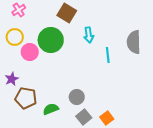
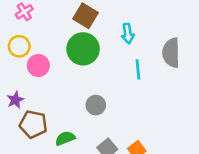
cyan arrow: (89, 35) -> (128, 34), moved
green circle: (51, 40) -> (83, 49), moved
gray circle: (77, 97) -> (96, 105), moved

